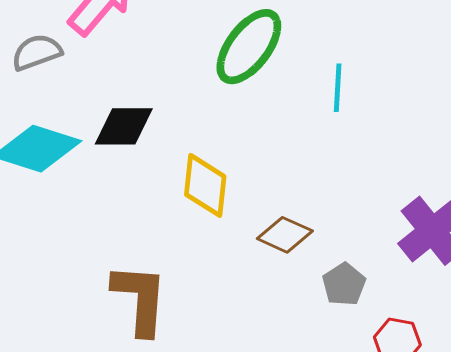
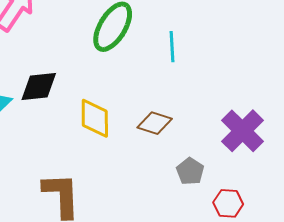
brown diamond: (285, 235) -> (155, 123), moved

